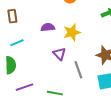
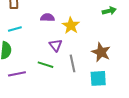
yellow star: (72, 32) -> (71, 26), turned -30
green line: (55, 93) -> (46, 65), moved

